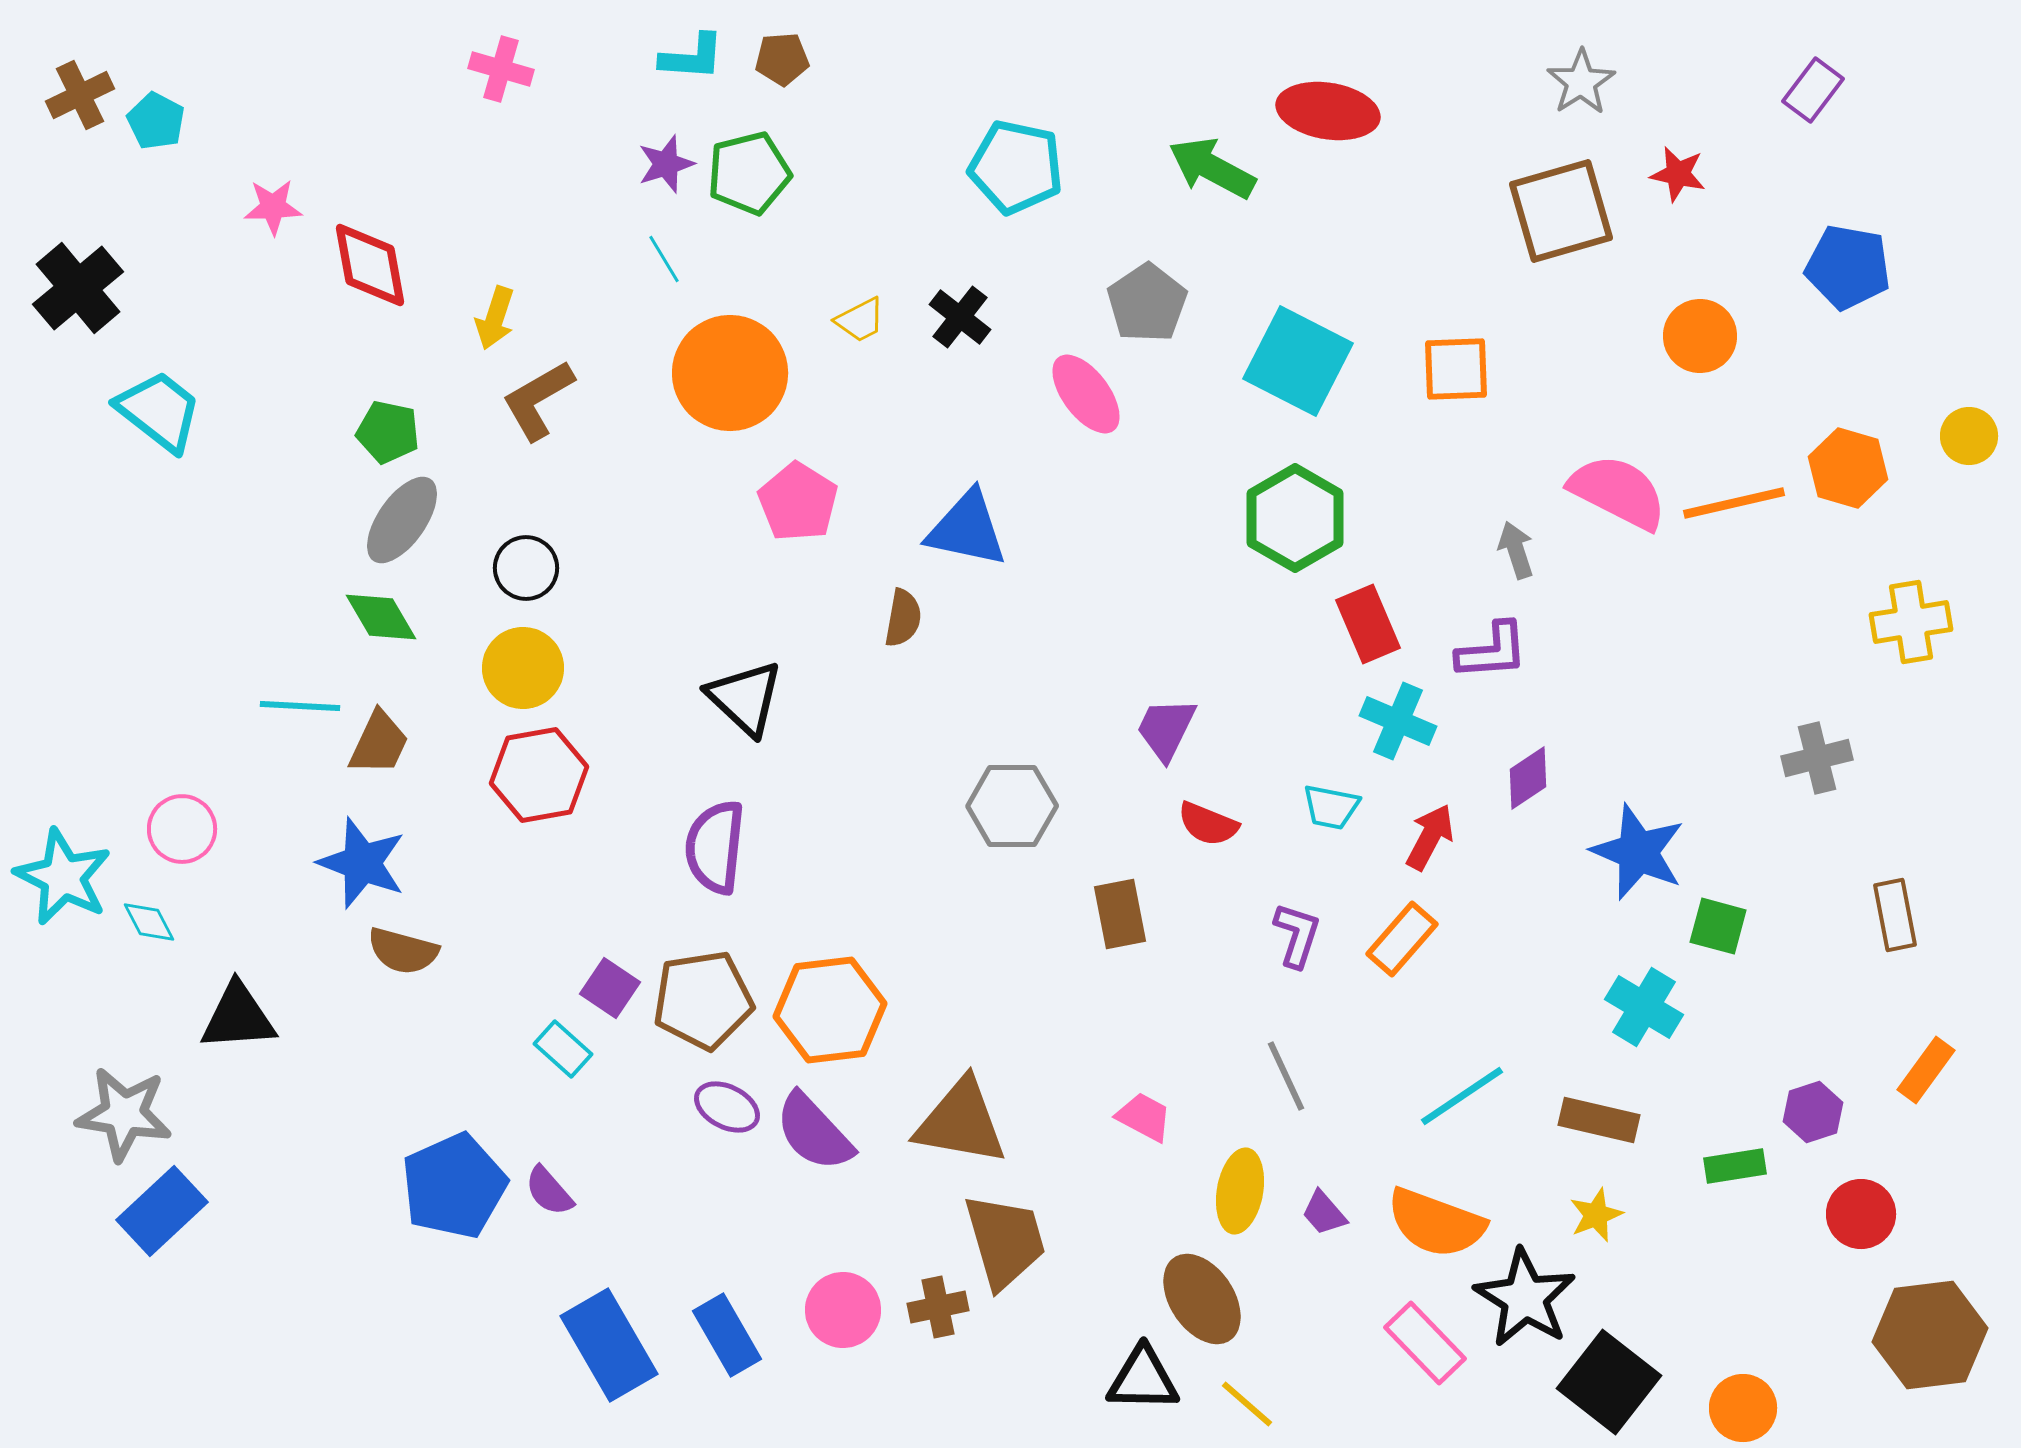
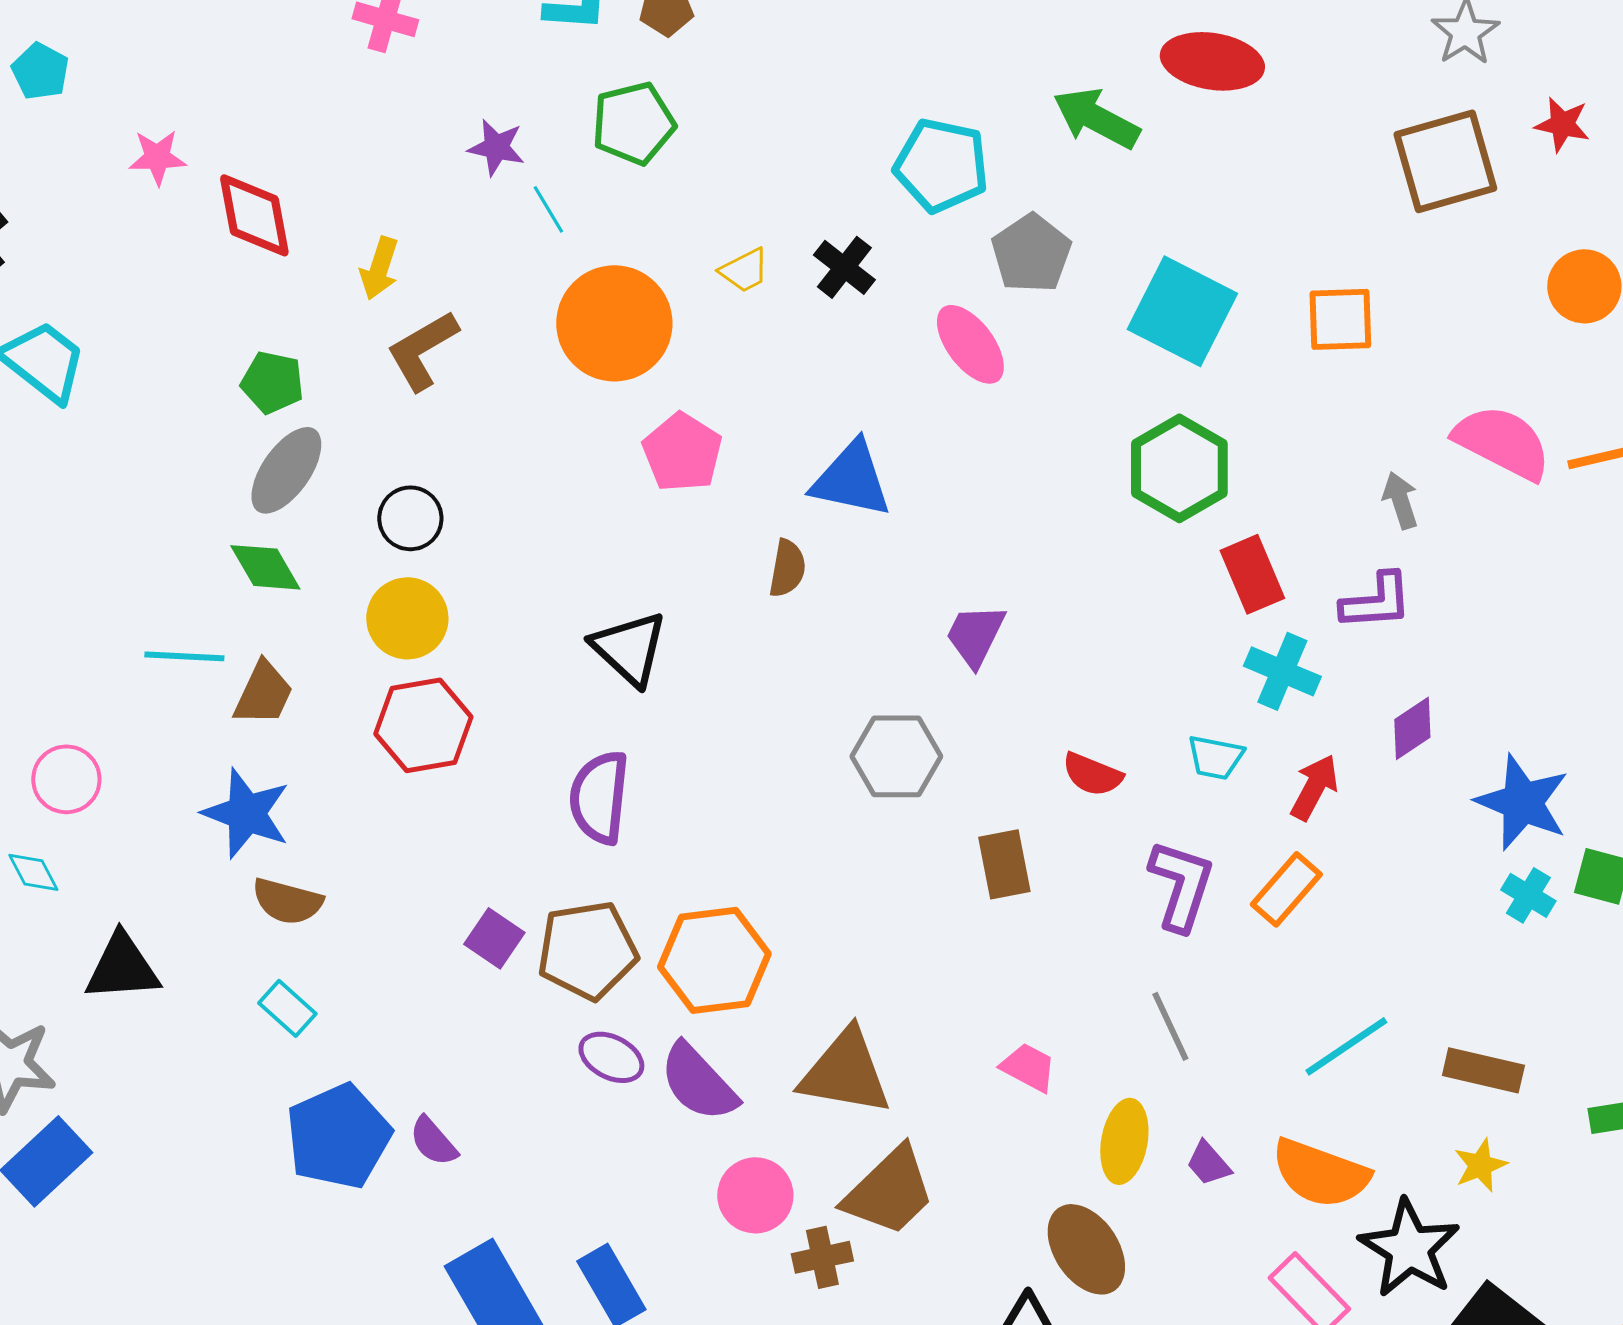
purple star: (666, 164) -> (496, 147), moved, turned 30
cyan pentagon: (1016, 167) -> (941, 165), moved
purple trapezoid: (1166, 729) -> (975, 635), moved
purple L-shape: (1297, 935) -> (1181, 885), size x1.4
cyan cross: (1644, 1007) -> (1528, 895), moved, size x0.7
cyan rectangle: (563, 1049) -> (287, 1008), moved
brown trapezoid: (1005, 1241) -> (889, 1191), turned 62
pink circle: (843, 1310) -> (755, 1195), moved

